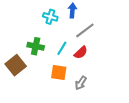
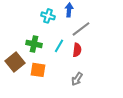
red semicircle: (81, 53) -> (77, 50), turned -40
orange square: (59, 72) -> (38, 70), moved

